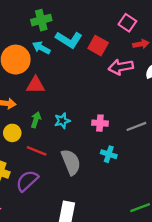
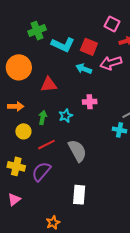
cyan arrow: (41, 48) -> (84, 69), moved
red triangle: (36, 85) -> (49, 85), moved
pink cross: (100, 123) -> (90, 102), moved
red line: (37, 151) -> (46, 145), turned -42
cyan cross: (109, 154) -> (119, 130), moved

